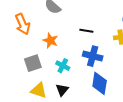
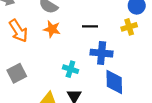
orange star: (50, 40) -> (52, 29), moved
gray square: (33, 63) -> (17, 73), moved

